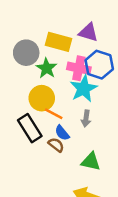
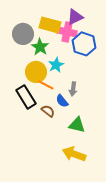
purple triangle: (88, 32) -> (75, 17), turned -42
pink cross: (79, 68) -> (67, 32), moved
cyan star: (84, 89) -> (56, 65), moved, size x0.7
blue semicircle: (62, 133) -> (62, 101), moved

